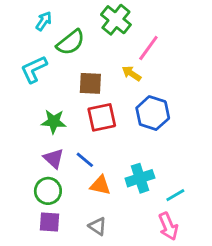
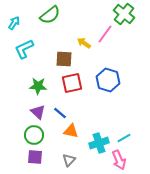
green cross: (116, 20) -> (124, 14), moved
cyan arrow: (44, 21) -> (14, 23), moved
green semicircle: (71, 42) -> (50, 15), moved
yellow arrow: (131, 73) -> (84, 43), moved
cyan cross: (140, 178) -> (99, 143), moved
gray triangle: (98, 226) -> (69, 160), turned 40

